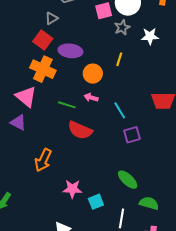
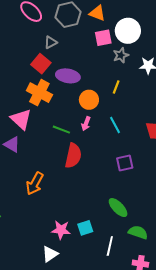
pink arrow: (91, 98) -> (86, 124), turned -88
cyan line: (120, 110) -> (115, 125), moved
red semicircle: (80, 130) -> (73, 156), turned -105
pink star: (72, 189) -> (61, 230), moved

